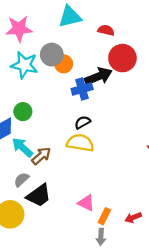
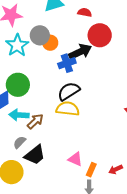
cyan star: (24, 65) -> (17, 45), turned 30
green circle: (23, 112) -> (18, 85), size x1.5
black semicircle: (82, 122) -> (69, 91), size x1.6
cyan arrow: (22, 147) -> (19, 115), turned -36

